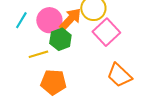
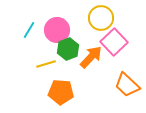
orange arrow: (70, 19) -> (91, 57), moved

